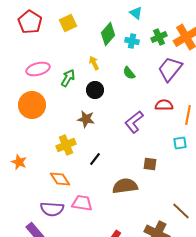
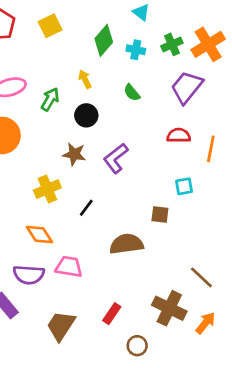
purple L-shape: (134, 122) -> (116, 158), moved
cyan square: (180, 143) -> (184, 186), moved

